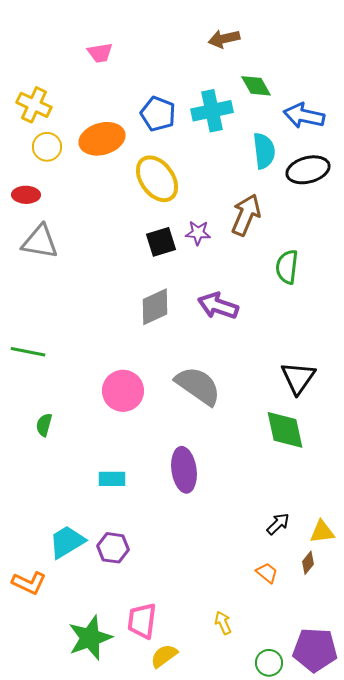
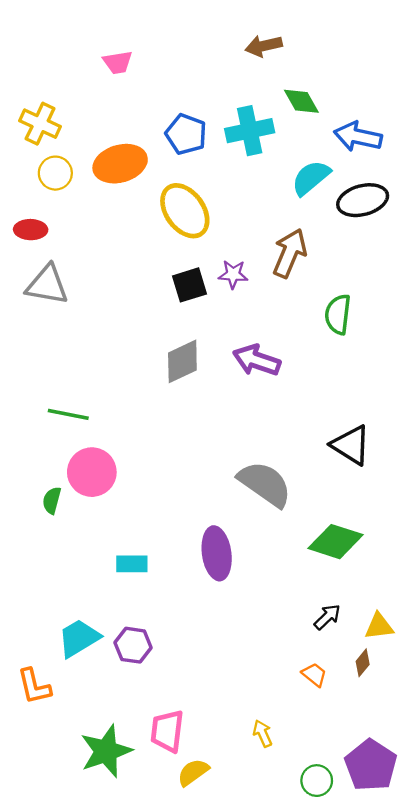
cyan semicircle: (264, 151) -> (311, 178), turned -123
green line: (28, 352) -> (68, 414), moved
black triangle: (298, 378) -> (351, 445), turned -33
gray semicircle: (198, 386) -> (265, 484), moved
pink circle: (123, 391) -> (92, 472), moved
green diamond: (285, 430) -> (336, 542), moved, turned -60
orange L-shape: (29, 583) -> (34, 686), turned 52
purple pentagon: (315, 650) -> (371, 765), turned 30

